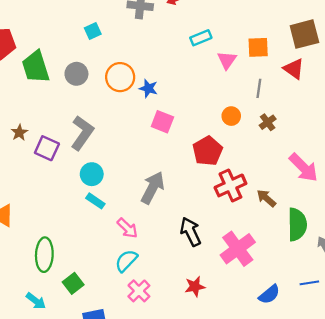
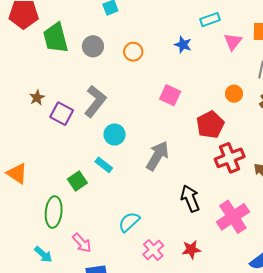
orange circle: (120, 77) -> (133, 52), size x0.7
blue star: (148, 88) -> (183, 45), moved
cyan circle: (92, 174) -> (115, 134), moved
pink arrow: (127, 228) -> (82, 243), moved
green square: (73, 283) -> (77, 181), moved
pink cross: (139, 291) -> (153, 250), moved

